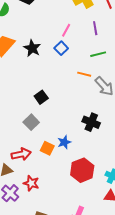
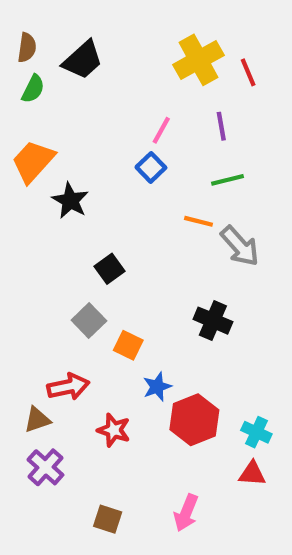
black star: (32, 48) -> (70, 201), moved
blue star: (64, 142) -> (157, 387), moved
orange square: (47, 148) -> (128, 345), moved
red star: (31, 183) -> (114, 430), moved

